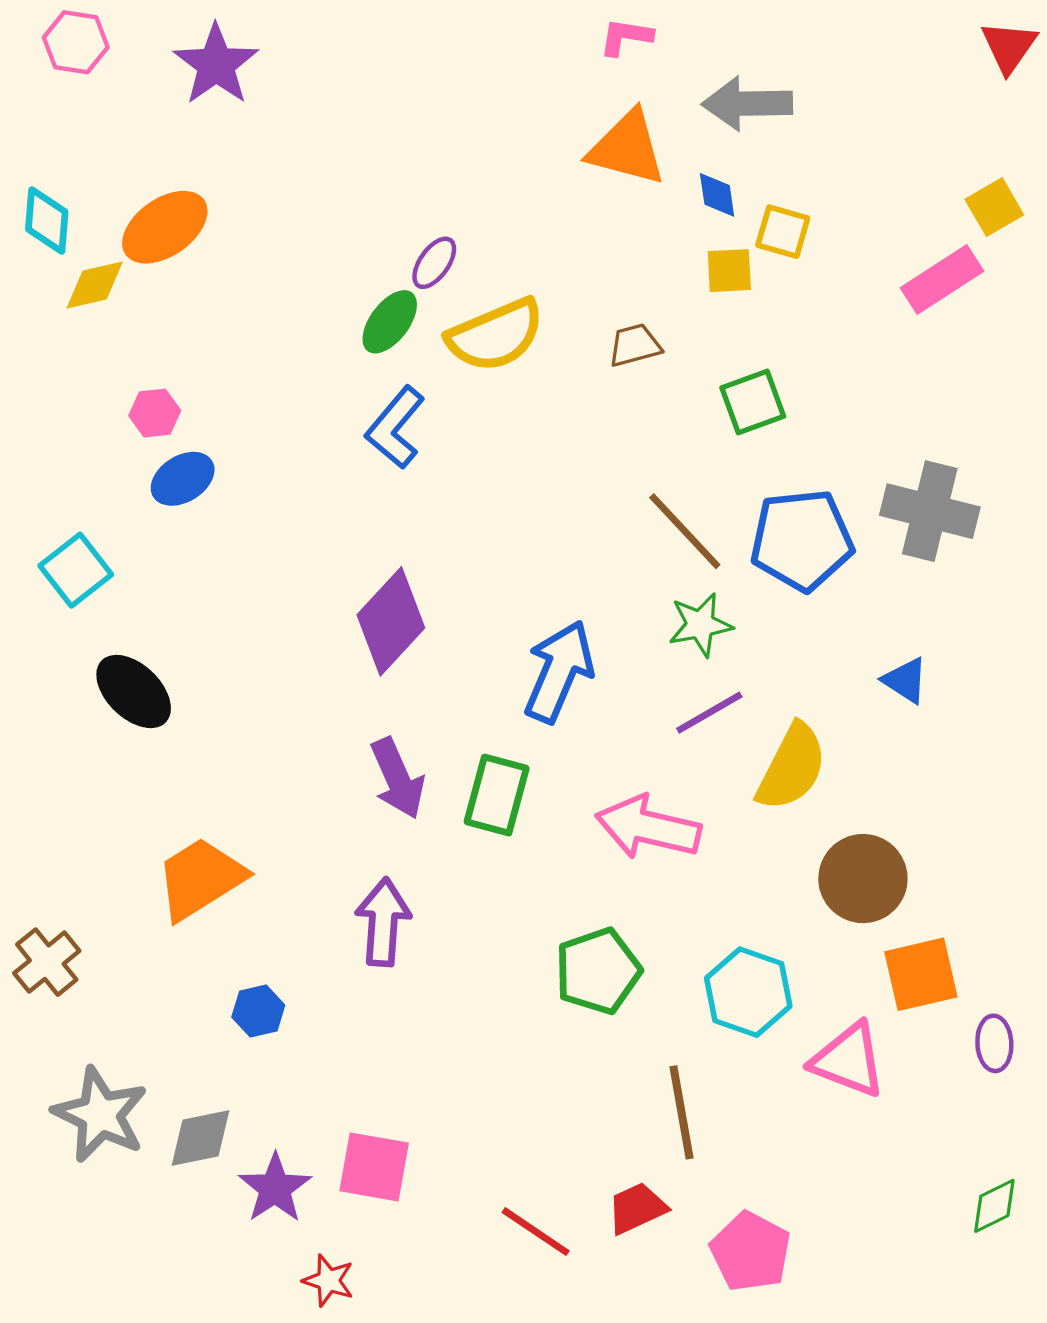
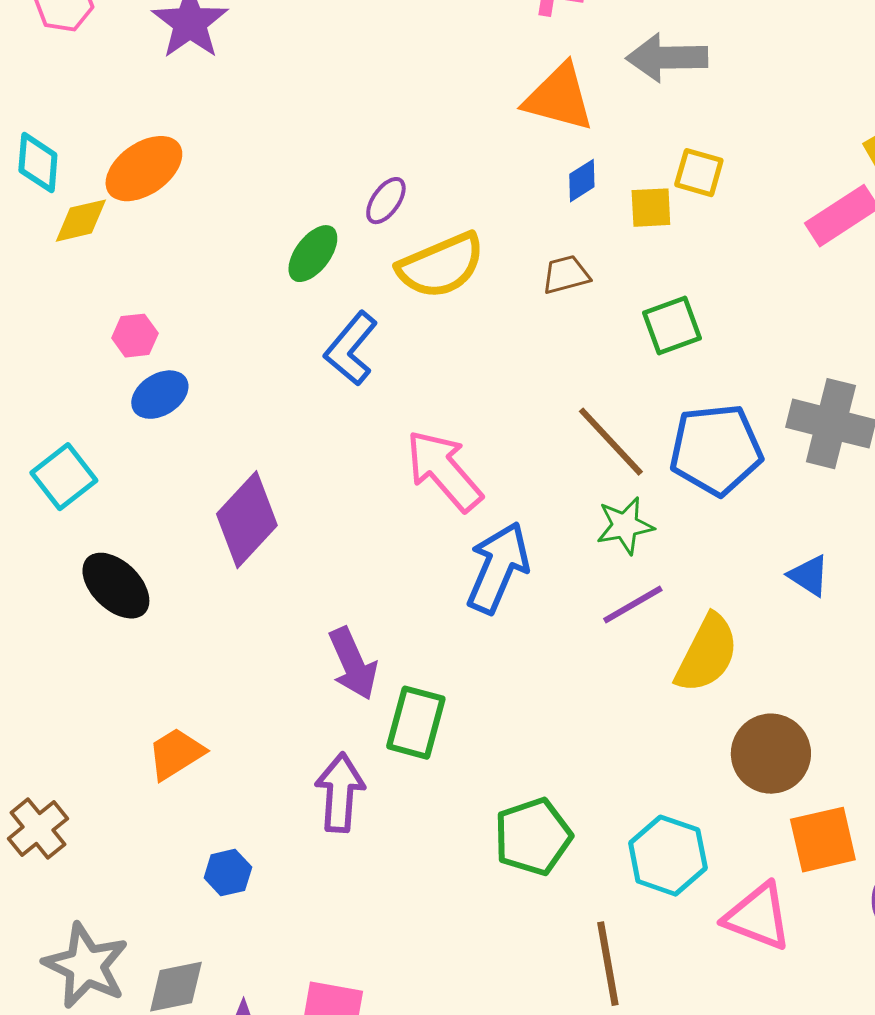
blue diamond: (717, 195) -> (582, 181), moved, turned 66
green ellipse: (390, 322) -> (313, 254), moved
purple diamond: (391, 621) -> (247, 520), moved
green rectangle: (497, 795) -> (416, 723), moved
pink arrow: (648, 827) -> (444, 471), moved, turned 36
orange trapezoid: (200, 879) -> (176, 754), size x0.7

